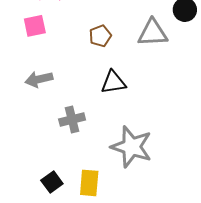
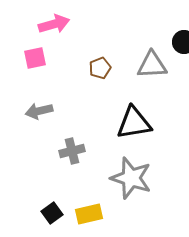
black triangle: (113, 82) -> (134, 123), moved, size x1.4
yellow rectangle: (89, 183) -> (89, 214), turned 72

